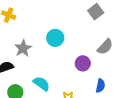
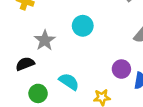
purple circle: (83, 63) -> (121, 69), moved

